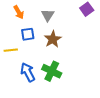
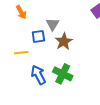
orange arrow: (19, 12) -> (21, 12), moved
gray triangle: (48, 15) -> (53, 24), moved

